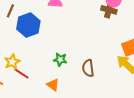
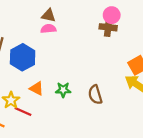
orange triangle: (53, 85) -> (37, 88), moved

